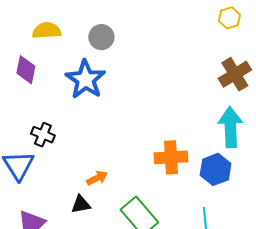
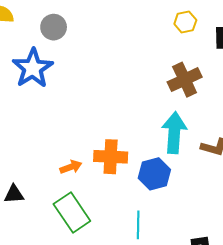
orange arrow: (97, 178) -> (71, 167), moved

